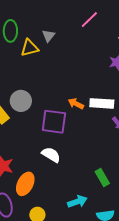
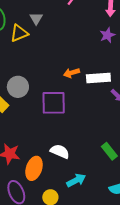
orange arrow: (76, 104) -> (71, 73), moved, turned -35
white semicircle: (51, 155) -> (60, 151), moved
cyan arrow: (77, 202) -> (76, 180), moved

